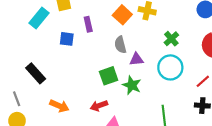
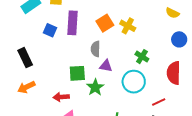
purple rectangle: (88, 24) -> (72, 23), size x1.6
green cross: (171, 39) -> (142, 57), turned -32
black rectangle: (36, 73) -> (25, 58), moved
orange arrow: (59, 106) -> (26, 87), turned 114

